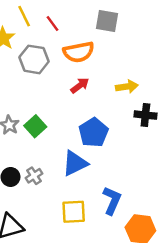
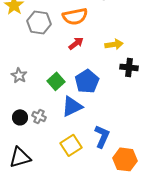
green square: (35, 126) -> (56, 81), moved
gray cross: (34, 176) -> (39, 116), turned -32
yellow square: (74, 212) -> (71, 145), turned -30

